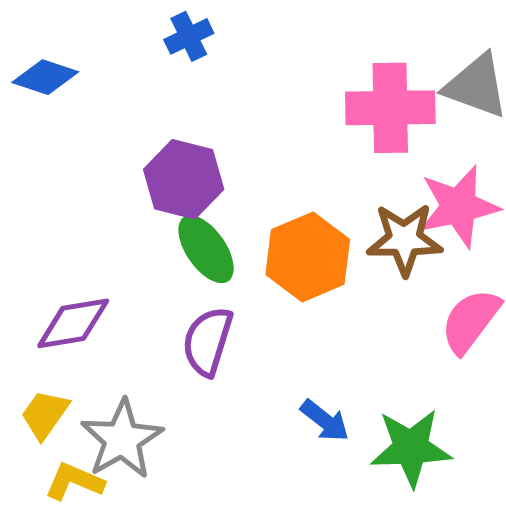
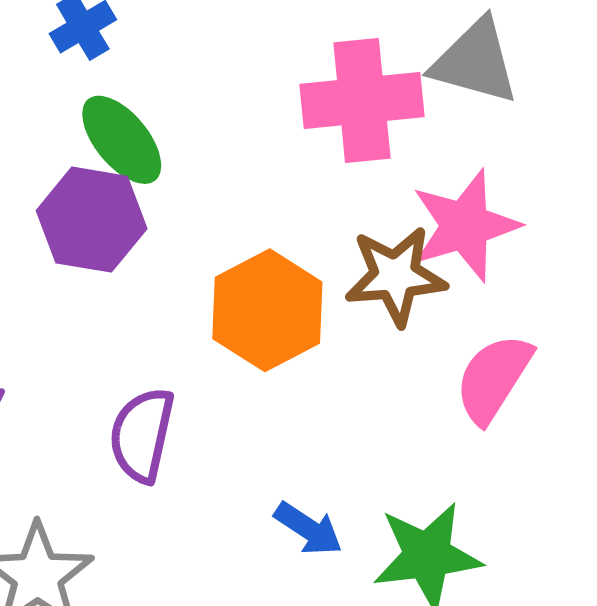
green ellipse: (206, 249) -> (122, 140), moved

